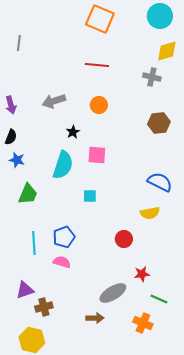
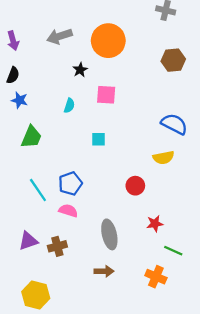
orange circle: (99, 105) -> (108, 41), size x1.8
cyan semicircle: (63, 165) -> (69, 106), size x0.5
cyan line: (34, 243) -> (38, 190), turned -30
gray ellipse: (113, 293) -> (109, 234), moved, turned -72
brown cross: (44, 307) -> (57, 246), moved

